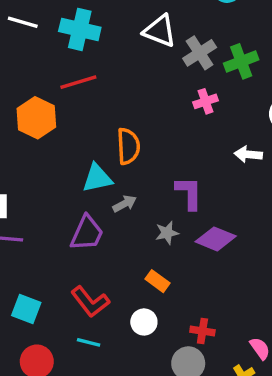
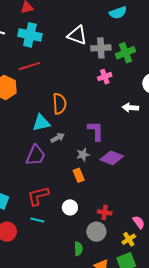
gray cross: (200, 53) -> (101, 48), turned 30
orange rectangle: (158, 281) -> (79, 175), moved, turned 32
red L-shape: (90, 302) -> (38, 196), turned 115

